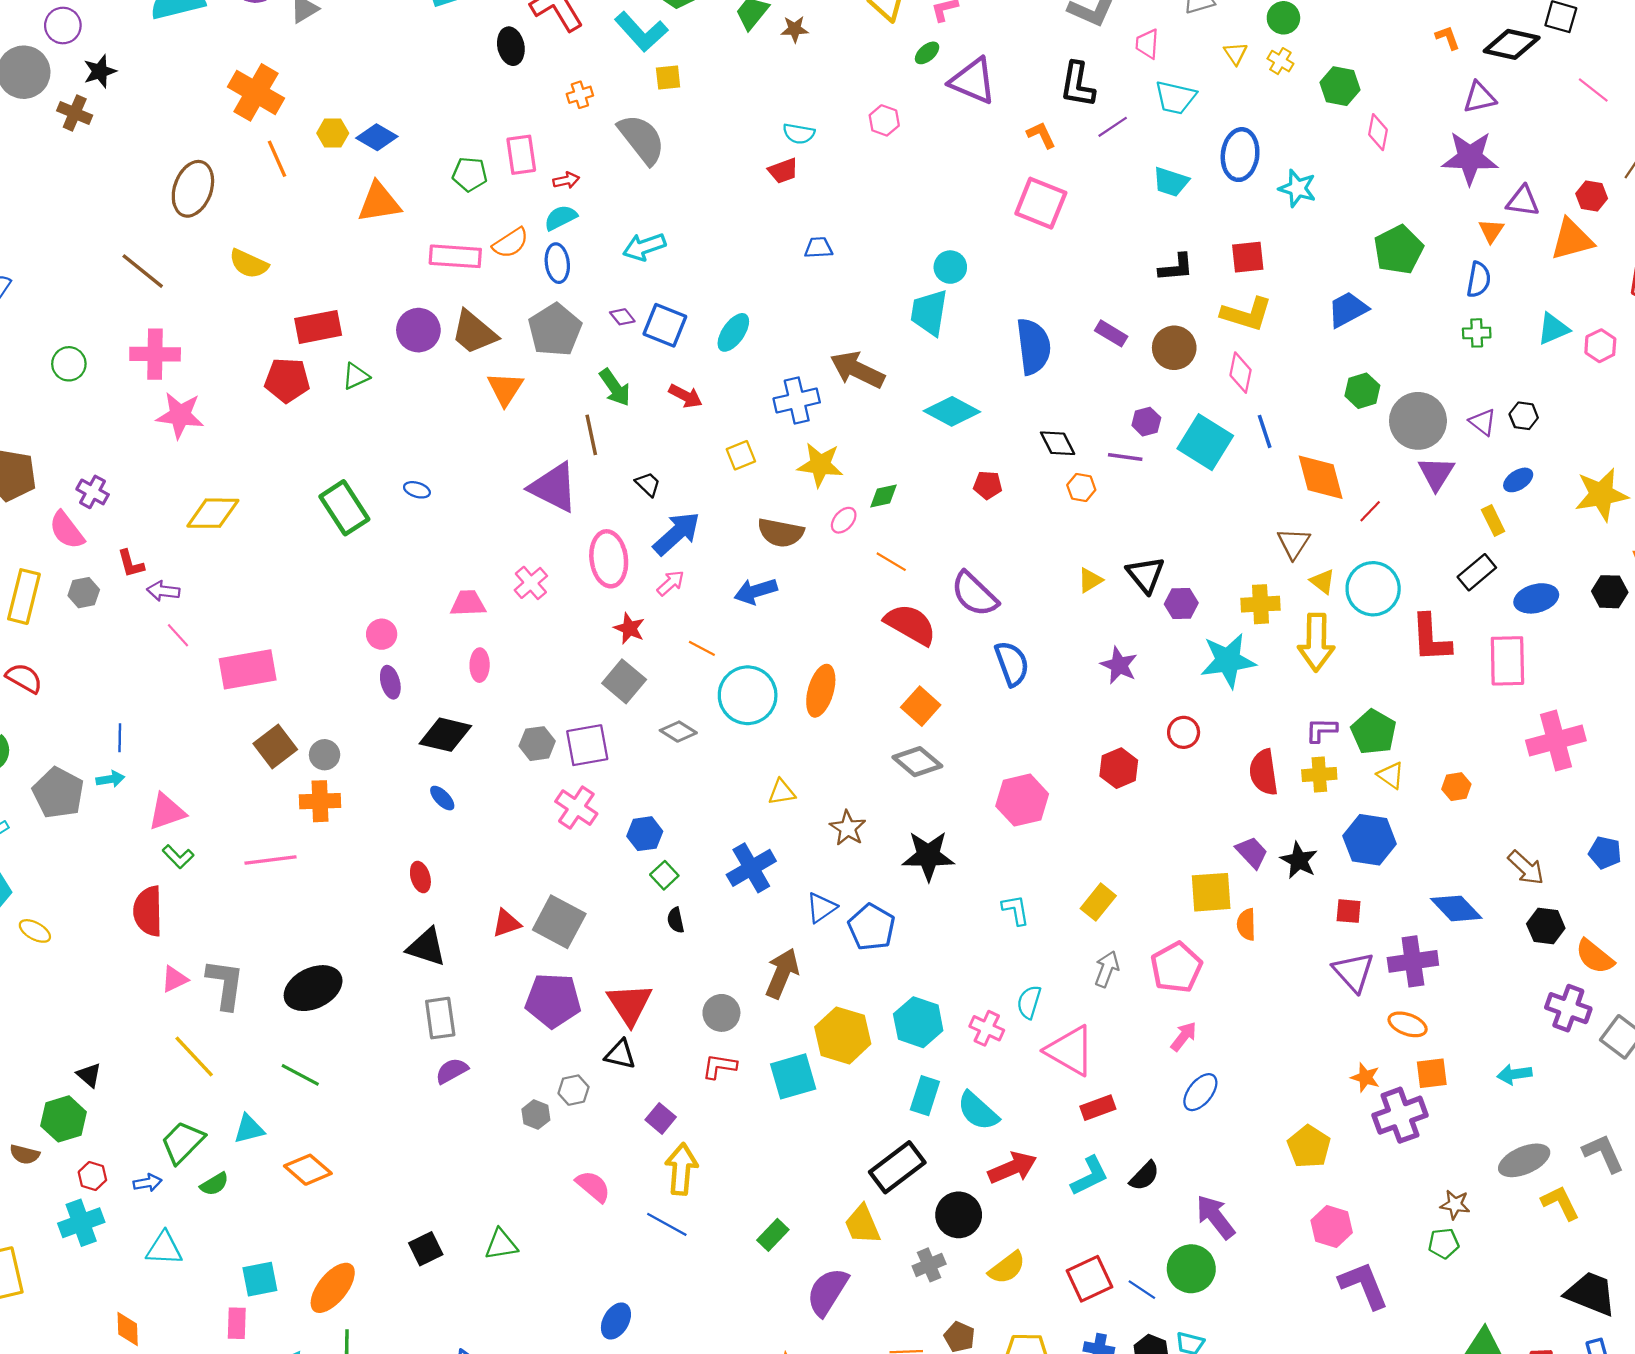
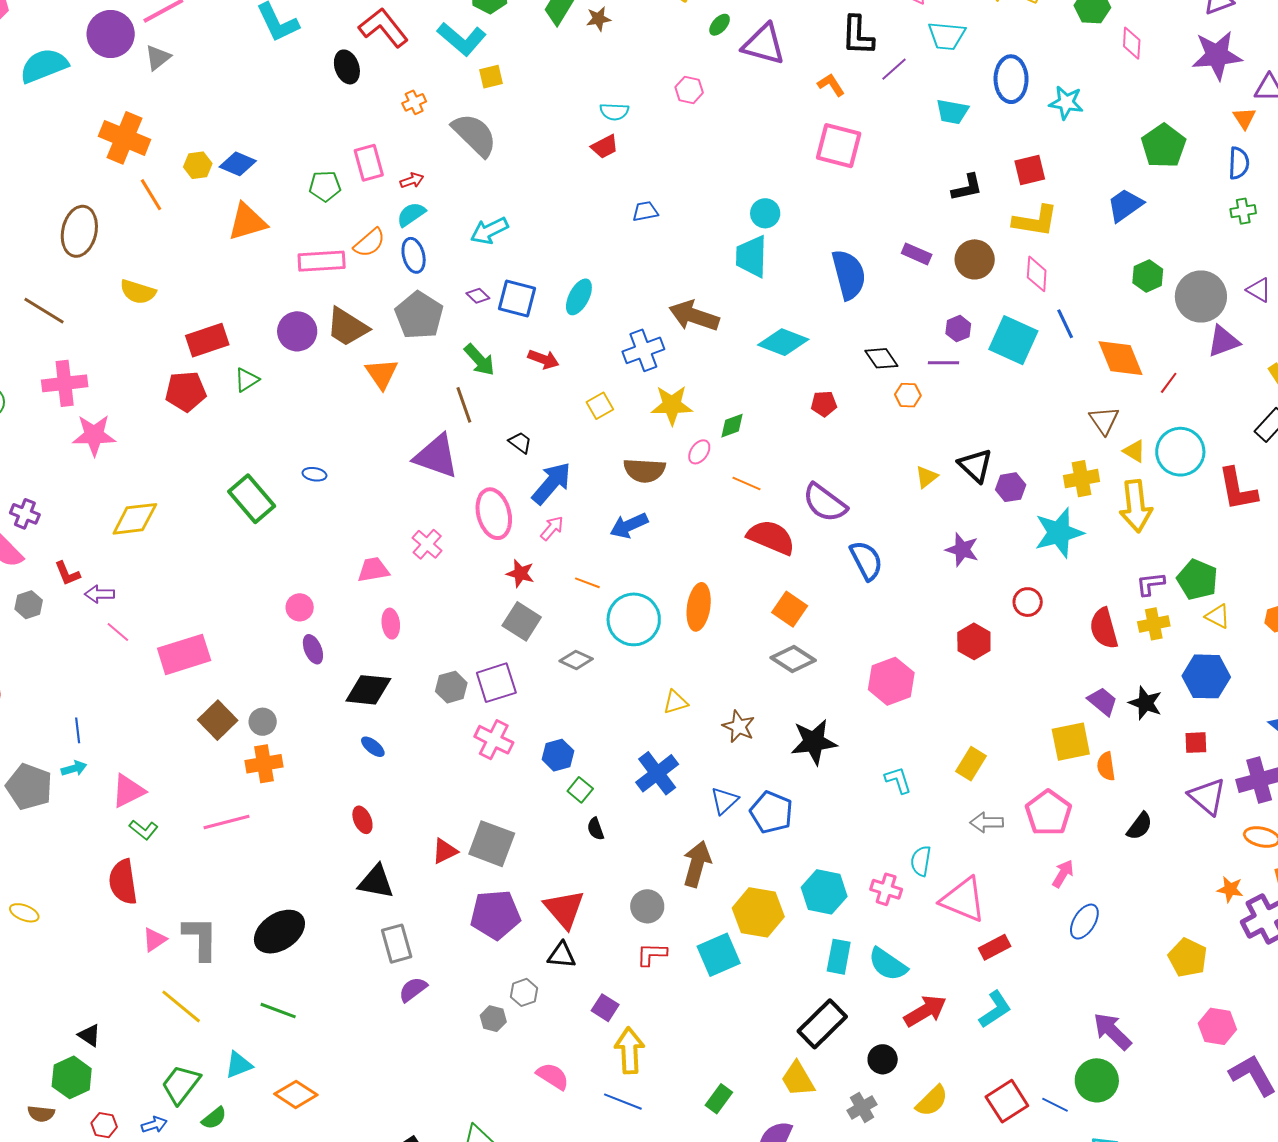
purple triangle: (1436, 473) -> (1223, 341), turned 45
gray arrow: (1107, 969) -> (987, 822), turned -104
black semicircle: (1144, 1176) -> (1140, 826), moved
black circle: (959, 1215) -> (883, 1059), size x0.7

